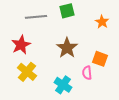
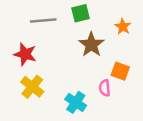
red star: (21, 45) -> (25, 54), turned -30
brown star: (67, 48) -> (91, 45), moved

